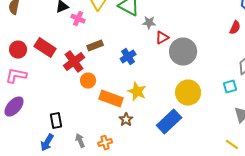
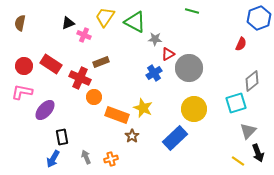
blue cross: (128, 57) -> (154, 73), moved
red cross: (74, 62) -> (80, 78), turned -30
cyan square: (230, 87) -> (236, 103), size x1.5
purple ellipse: (14, 107) -> (45, 110), moved

